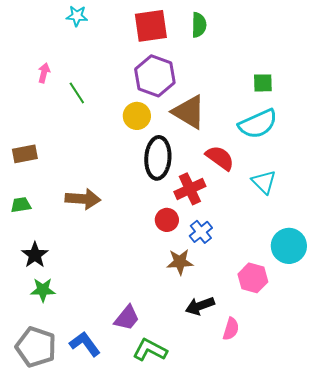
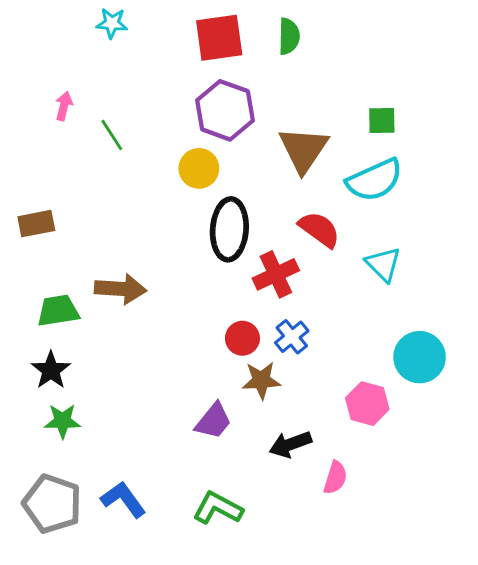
brown triangle: (189, 112) -> (303, 150), moved, turned 33
green trapezoid: (21, 205) -> (58, 311), moved, size x1.4
red circle: (167, 220) -> (242, 338), moved
purple trapezoid: (127, 318) -> (213, 421), moved

